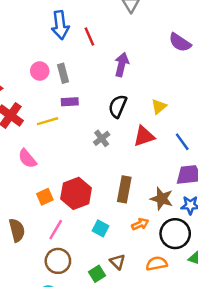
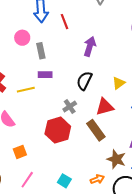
pink circle: (40, 71) -> (22, 38), moved
brown rectangle: (124, 189) -> (96, 130), moved, turned -50
red hexagon: (76, 193) -> (58, 130), moved

